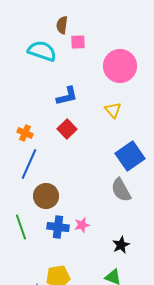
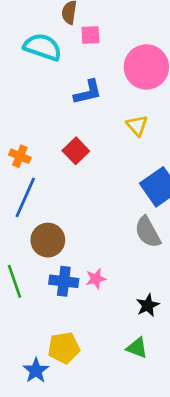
blue L-shape: (67, 96) -> (88, 92), moved

